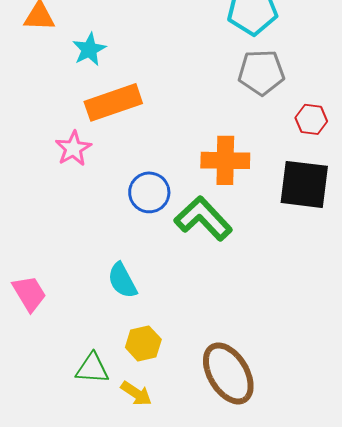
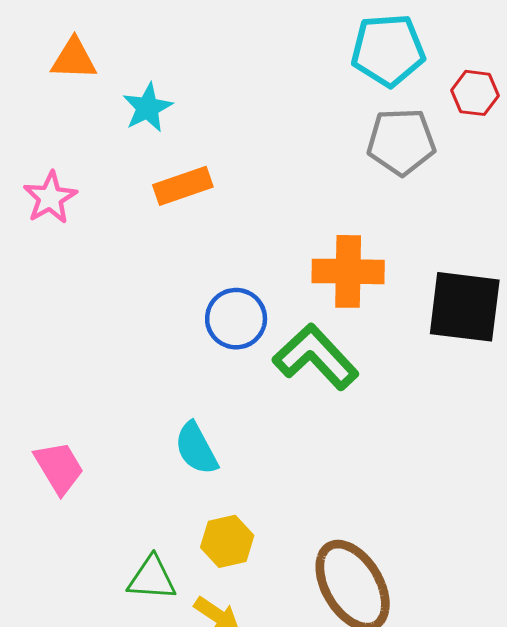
orange rectangle: (113, 102) -> (183, 186), size x0.7
red hexagon: (311, 119) -> (475, 93), moved
pink star: (73, 148) -> (50, 198), moved

